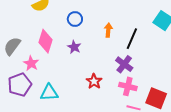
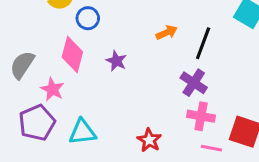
blue circle: (75, 19) -> (88, 18), moved
orange arrow: (108, 30) -> (167, 32), turned 64
red star: (94, 81) -> (149, 140), moved

